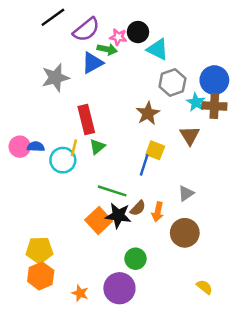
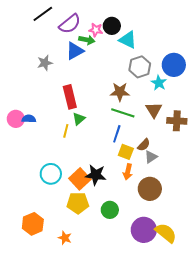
gray star: (55, 78) -> (45, 63), size x0.7
brown cross: (214, 106) -> (177, 121), moved
brown star: (148, 113) -> (120, 92), turned 30
yellow line: (74, 148) -> (66, 131), moved
yellow square: (155, 150) -> (126, 152), moved
cyan circle: (63, 160) -> (51, 174), moved
green line: (112, 191) -> (123, 113), moved
brown semicircle: (138, 208) -> (144, 145), moved
yellow pentagon: (39, 250) -> (78, 203), moved
yellow semicircle: (204, 287) -> (166, 233), size x1.6
purple circle: (119, 288) -> (144, 230), moved

